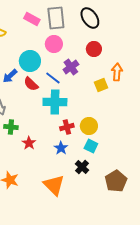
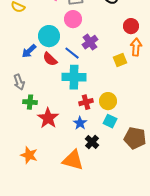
red circle: (94, 49) -> (131, 26), moved
red star: (29, 143) -> (48, 118), size x1.5
black cross: (82, 167) -> (92, 142), moved
brown pentagon: (116, 181) -> (135, 138), moved, turned -30
orange triangle: (54, 185) -> (73, 160), turned -30

